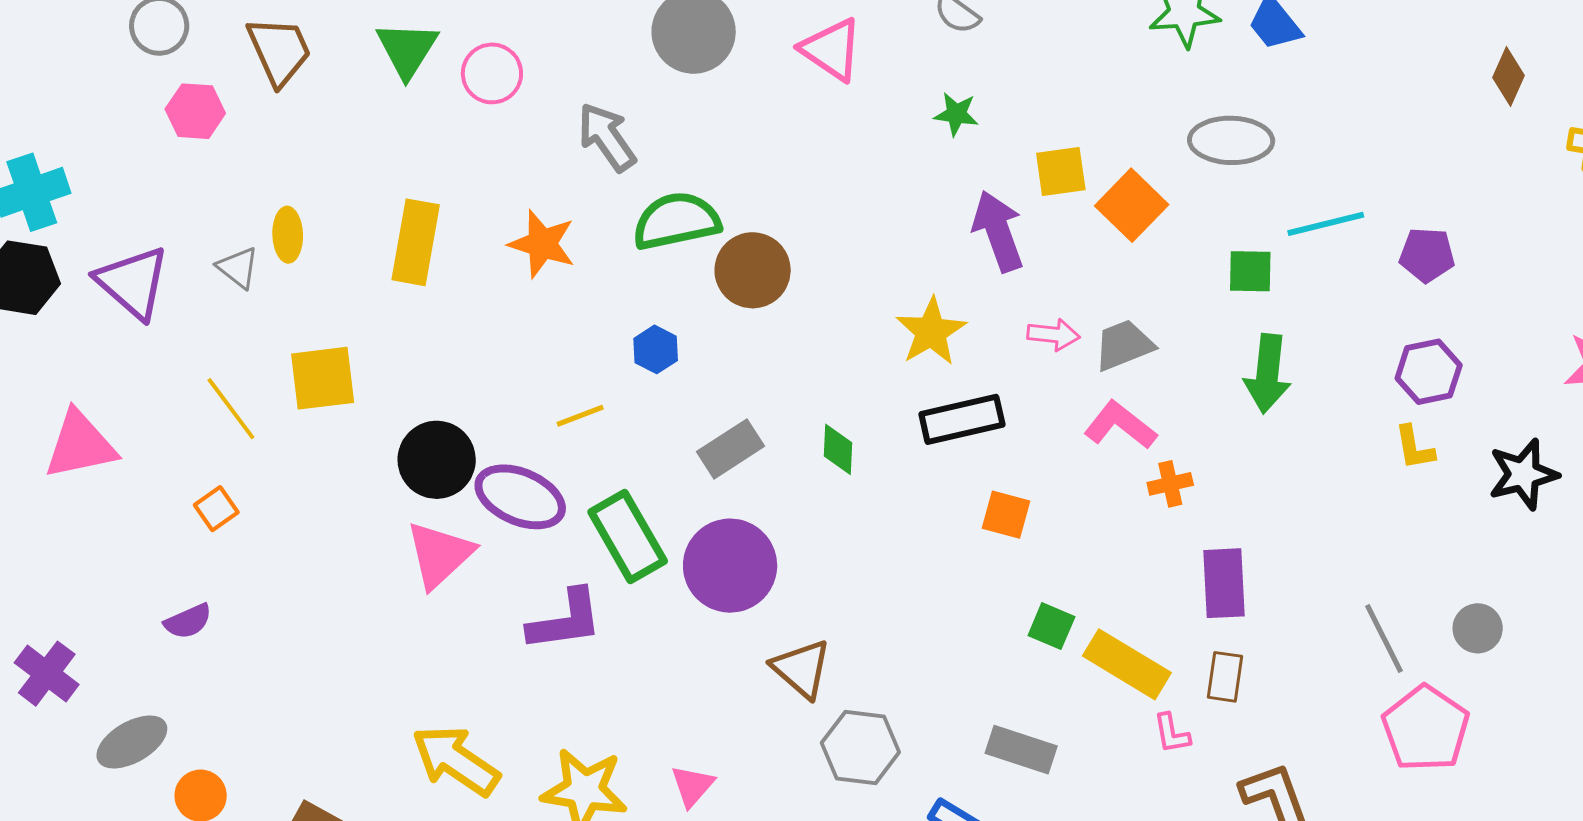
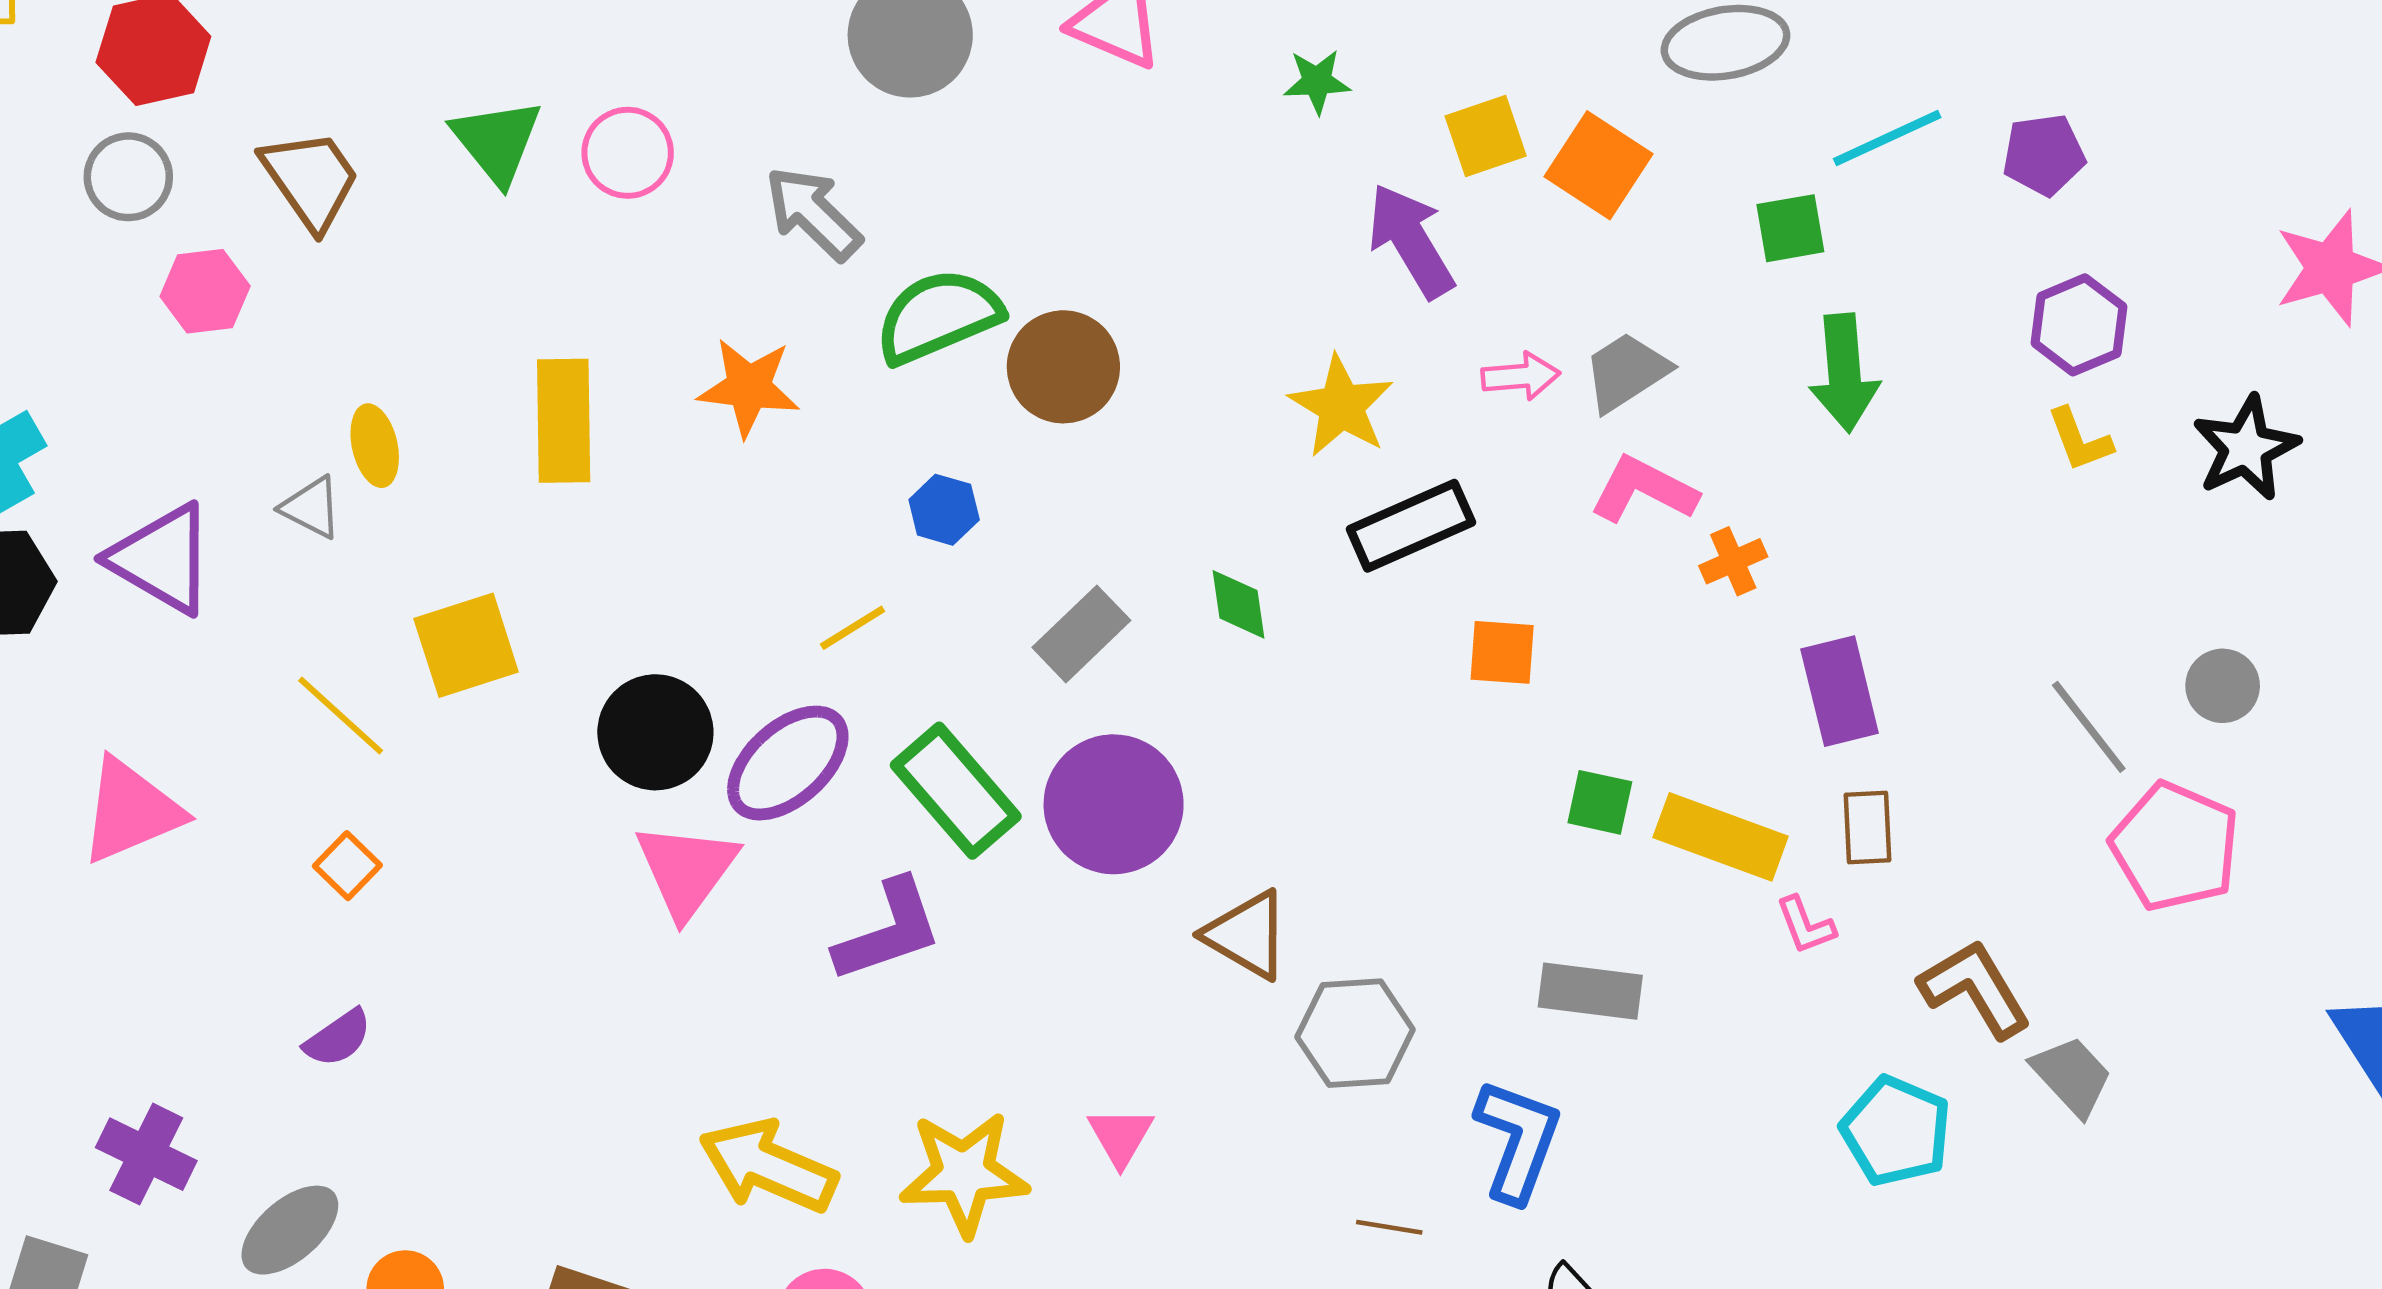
purple ellipse: (520, 497) -> (788, 763), turned -54

